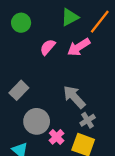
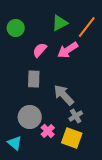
gray rectangle: (19, 90) -> (34, 79), moved, turned -42

